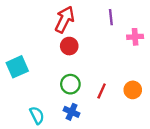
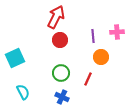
purple line: (111, 17) -> (93, 36), moved
orange circle: (133, 90) -> (101, 57), moved
cyan semicircle: (37, 115) -> (23, 92), moved

